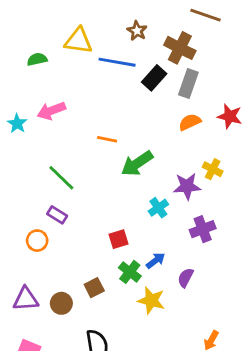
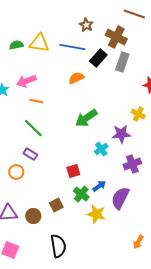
yellow triangle: (78, 41) -> (39, 43), moved
orange semicircle: (190, 122) -> (76, 78), moved
orange line: (107, 139) -> (36, 101), moved
yellow cross: (213, 169) -> (138, 114), moved
purple semicircle: (186, 278) -> (120, 198), size x1.6

